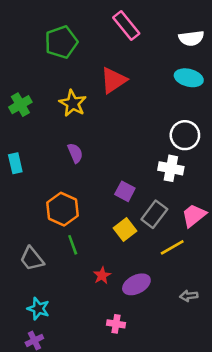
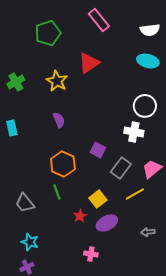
orange hexagon: (62, 209) -> (63, 164), moved
yellow square: (125, 230) -> (98, 199), moved

